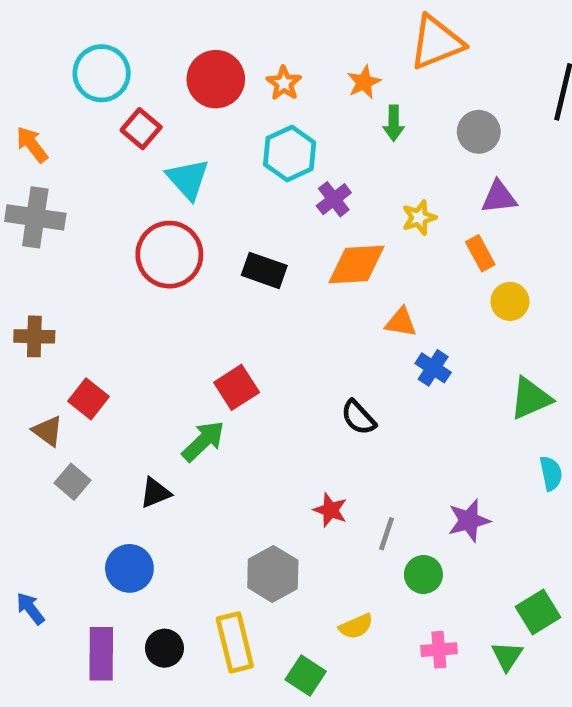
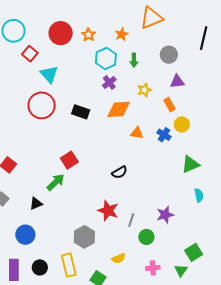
green arrow: (394, 123) -> (134, 60), moved
cyan hexagon: (290, 154) -> (106, 59), moved
blue cross: (433, 368) -> (164, 135), moved
black semicircle: (358, 417) -> (119, 172), turned -77
red star: (330, 510) -> (108, 211), size x1.5

